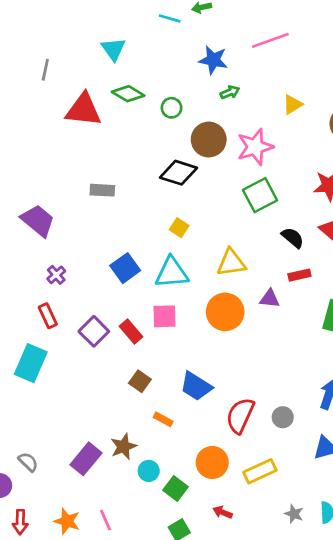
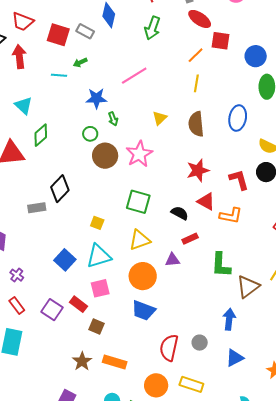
green arrow: (230, 92) -> (113, 119), turned 104
green diamond: (128, 94) -> (41, 135), turned -60
green circle: (172, 108) -> (90, 134), moved
black diamond: (179, 173) -> (60, 189), moved, turned -52
green square: (260, 195) -> (138, 202), moved, turned -35
brown square: (140, 381) -> (96, 326), moved
blue trapezoid: (196, 386) -> (143, 310), moved
orange rectangle: (163, 419) -> (115, 362), size x1.6
brown star: (124, 447) -> (82, 361), moved
yellow rectangle: (260, 471) -> (191, 384), turned 55

